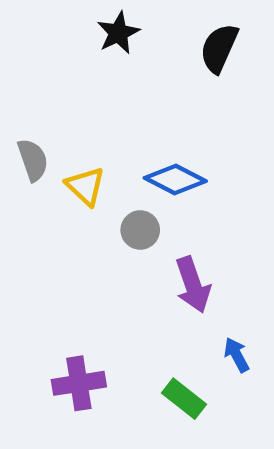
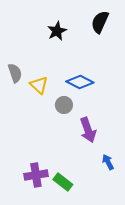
black star: (118, 33) -> (57, 31), moved
green rectangle: (184, 399) -> (63, 182), moved

